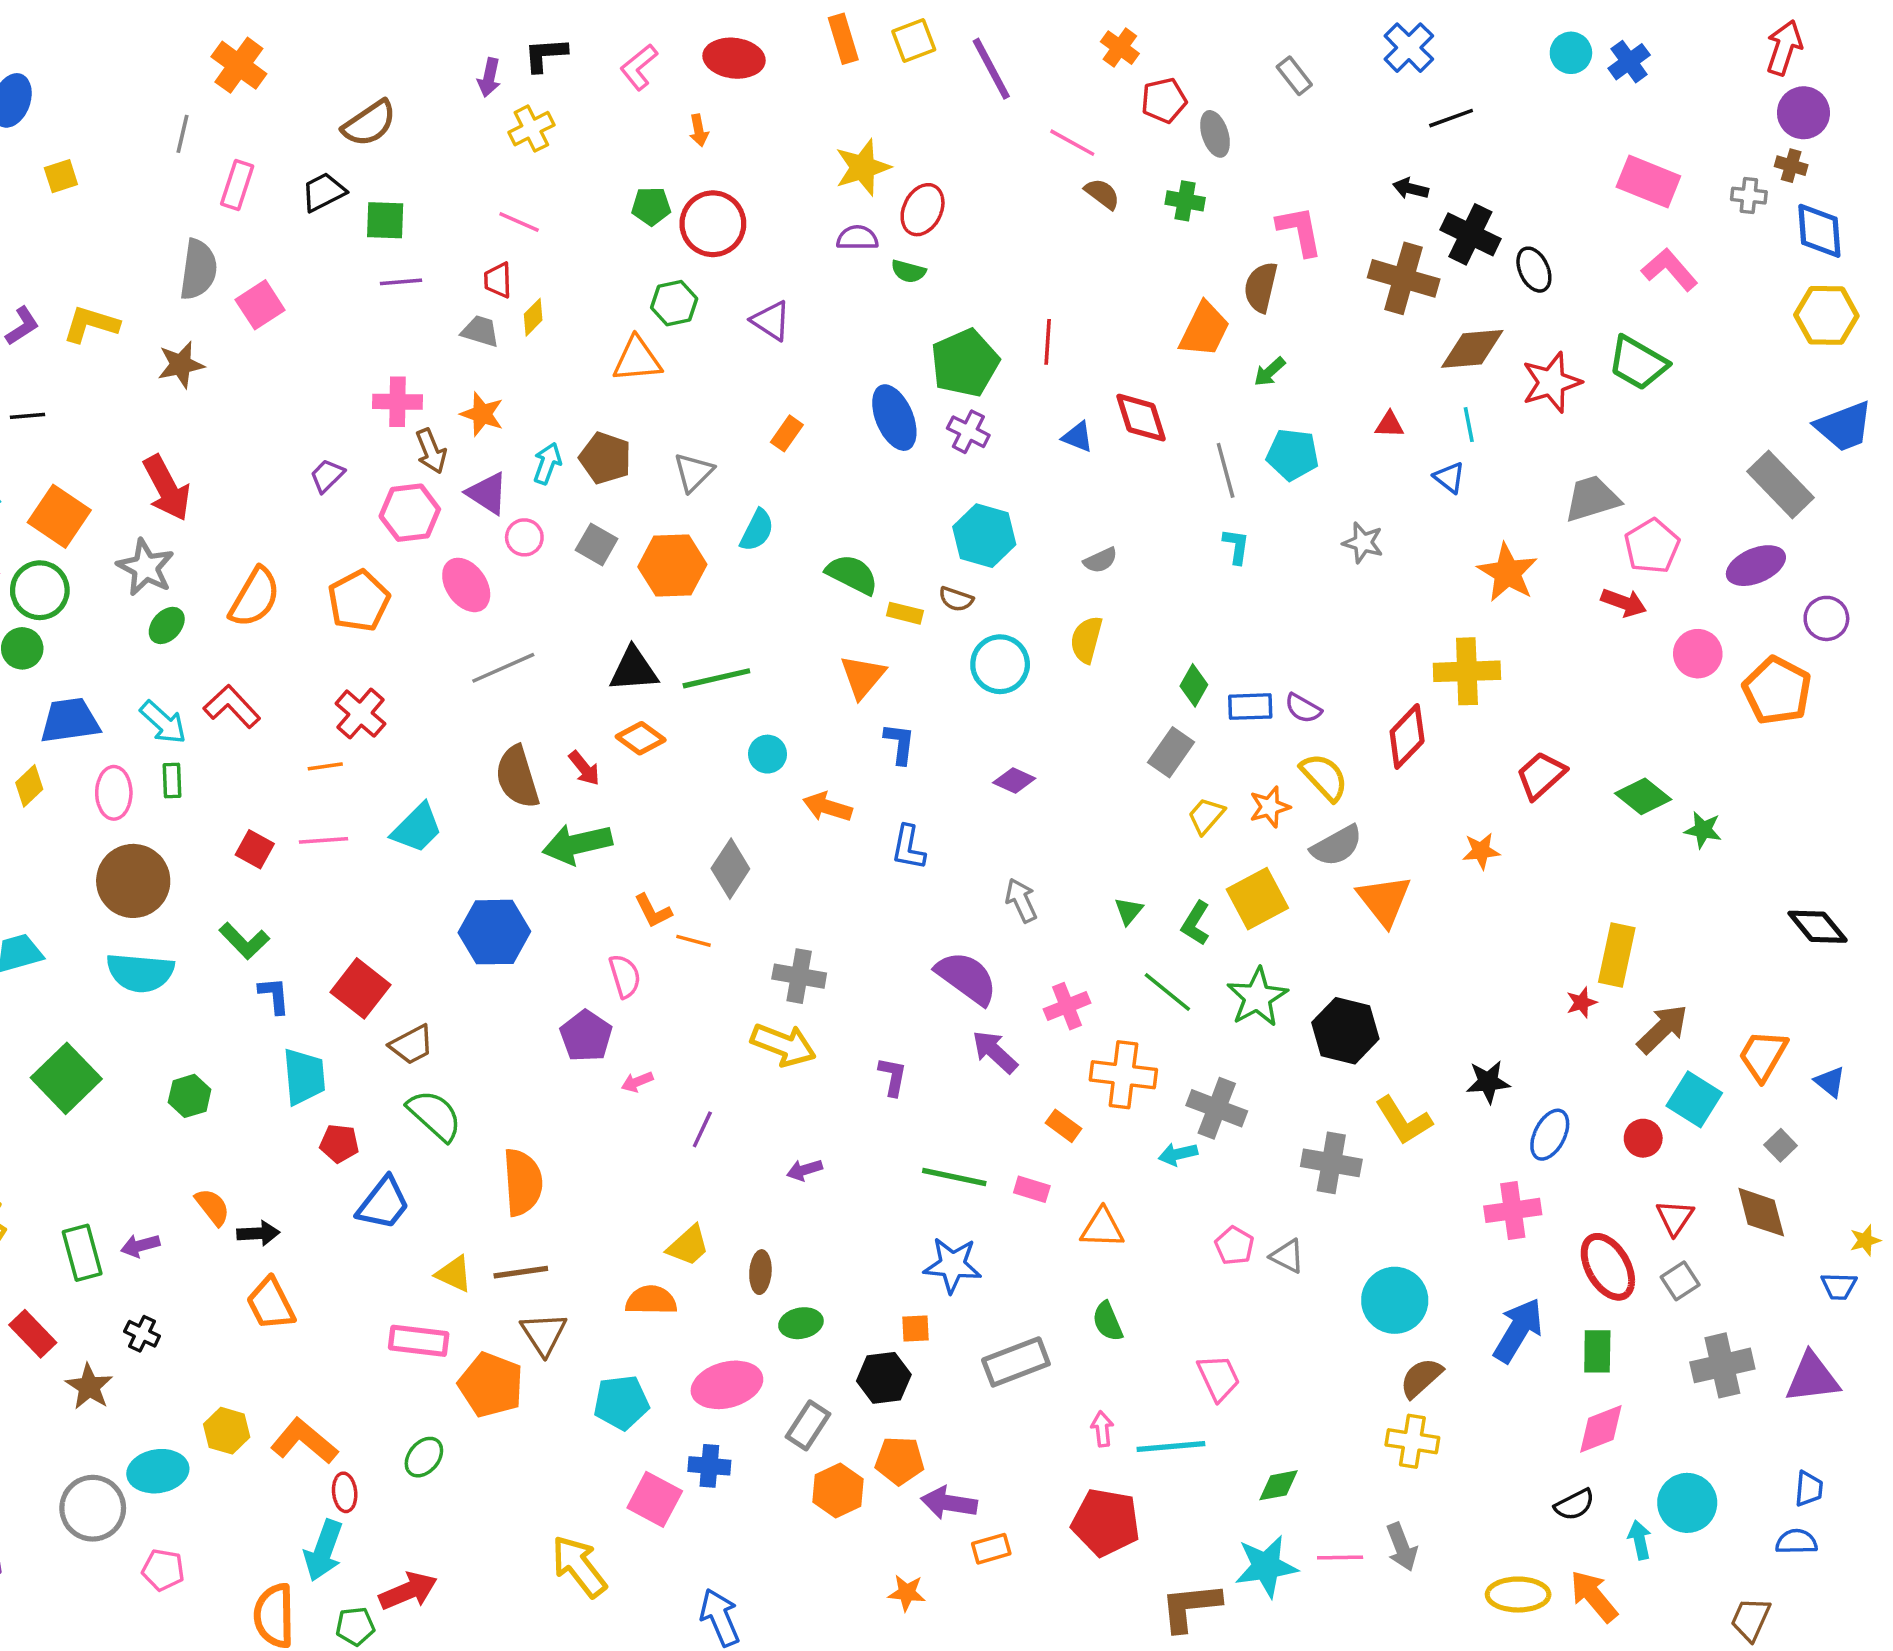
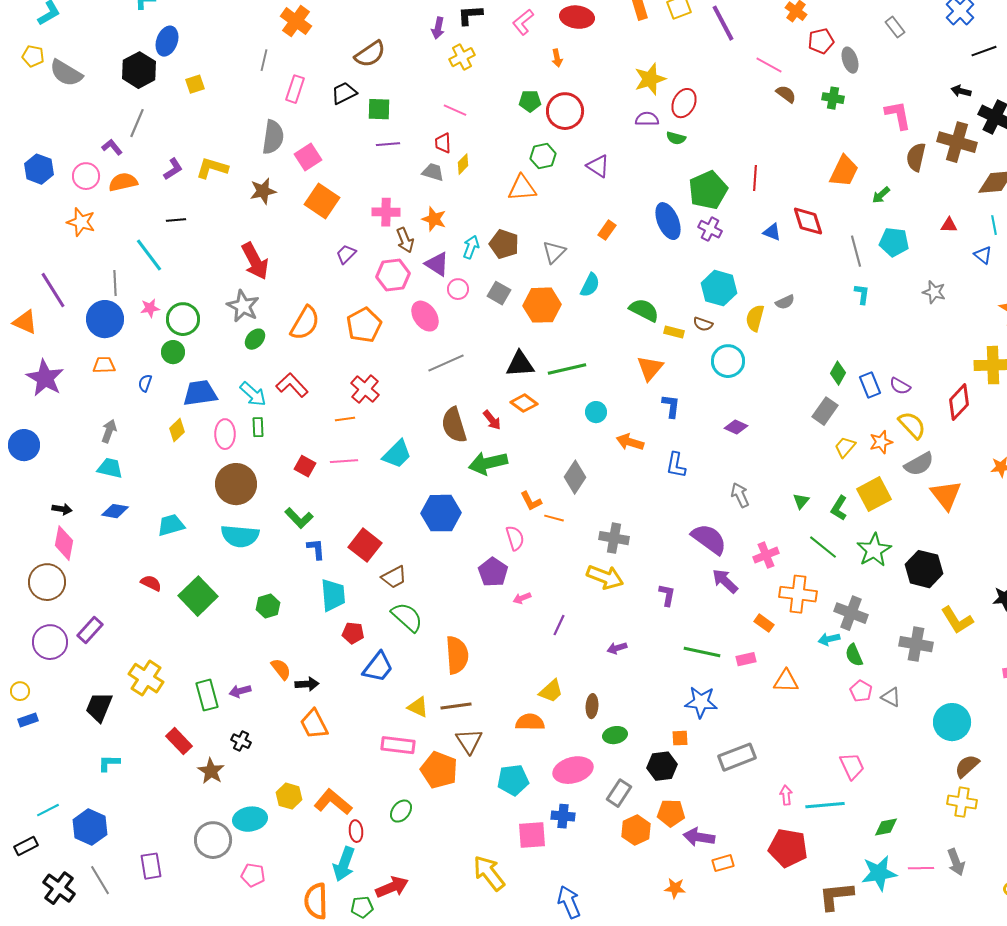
brown semicircle: (1261, 287) -> (916, 157), moved
orange square: (59, 516) -> (322, 201), moved
yellow semicircle: (1086, 640) -> (755, 318), moved
blue rectangle: (1250, 707) -> (870, 385), turned 70
pink rectangle: (1032, 1189) -> (746, 659), turned -30
green semicircle: (1108, 1321) -> (854, 655), moved
pink square: (655, 1499) -> (532, 835), turned -32

